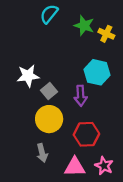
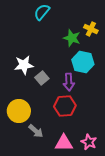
green star: (84, 26) -> (72, 38), moved
yellow circle: (49, 119) -> (19, 111), moved
red hexagon: (86, 134) -> (65, 106), moved
gray arrow: (42, 153) -> (36, 131), turned -35

